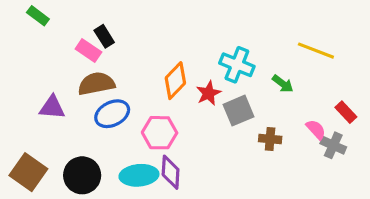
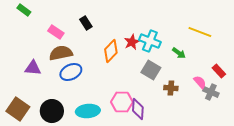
black rectangle: (104, 36) -> (86, 23), moved
red star: (208, 93) -> (132, 42), moved
gray square: (238, 111) -> (151, 70), turned -36
pink hexagon: (160, 133) -> (122, 102), moved
purple diamond: (171, 172) -> (138, 109), moved

